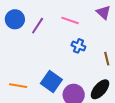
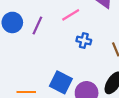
pink line: (70, 20) -> (71, 15), turned -42

